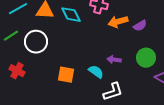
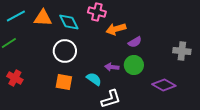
purple semicircle: (140, 26) -> (135, 42), moved
white circle: (36, 42) -> (65, 51), moved
green circle: (146, 58) -> (134, 65), moved

